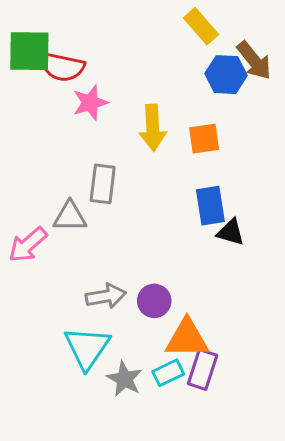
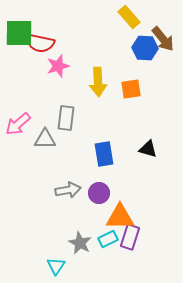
blue rectangle: (210, 206) -> (104, 154), moved
pink arrow: (28, 245) -> (18, 124), moved
cyan triangle: (87, 348) -> (56, 266), moved, size x0.6

